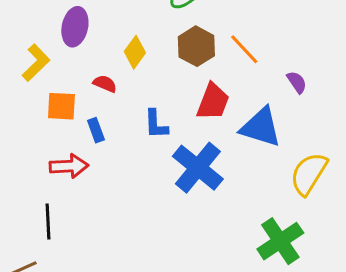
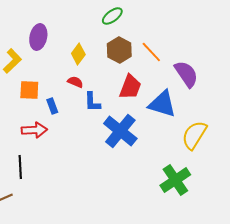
purple semicircle: (297, 82) -> (186, 74), size x1.8
red semicircle: (105, 84) -> (75, 82), moved

